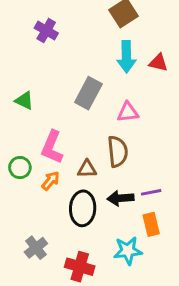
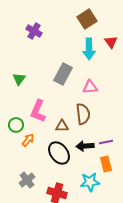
red triangle: (158, 63) -> (111, 42), moved, turned 40
green triangle: (24, 100) -> (19, 79), turned 40
orange arrow: (51, 181) -> (28, 140), moved
black ellipse: (83, 208) -> (59, 153), turned -40

